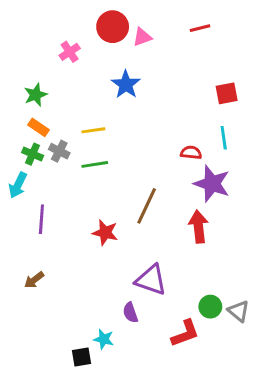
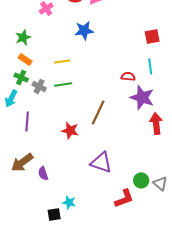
blue star: (126, 84) -> (84, 30), turned 30
gray cross: (59, 151) -> (39, 86), moved
red arrow: (198, 227) -> (156, 123), moved
brown arrow: (34, 280) -> (22, 162), size x1.6
purple semicircle: (130, 313) -> (43, 173), moved

